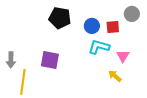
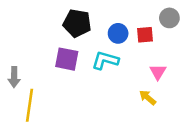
cyan L-shape: (99, 47) -> (105, 60), moved
purple square: (50, 60) -> (67, 59), moved

